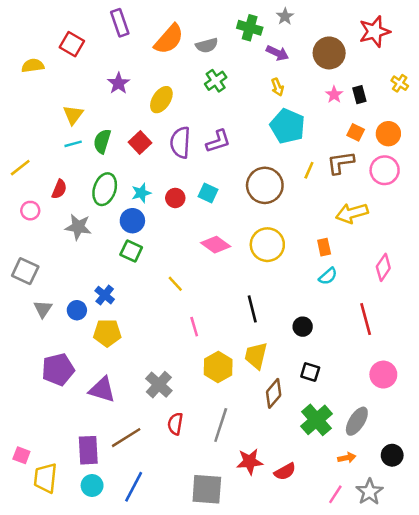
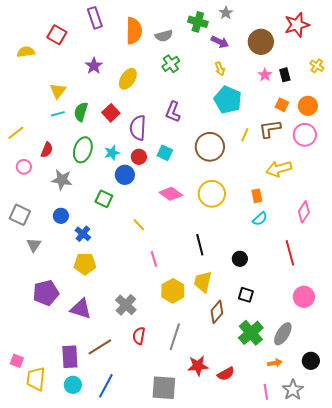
orange semicircle: (169, 39) -> (134, 31), turned -40
purple L-shape: (218, 141) -> (173, 112), turned 130
purple semicircle: (180, 142) -> (138, 128), moved
blue circle: (132, 221) -> (125, 175), moved
blue circle: (77, 310) -> (61, 216), moved
pink line: (335, 494) -> (266, 392), turned -42

